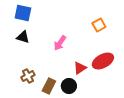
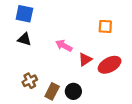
orange square: (99, 25) -> (105, 26), turned 32
pink arrow: (60, 43) -> (64, 46), turned 84
red triangle: (80, 68) -> (85, 59), moved

